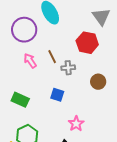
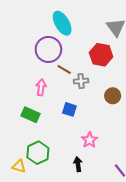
purple circle: (24, 30) -> (48, 49), moved
brown line: (52, 57) -> (64, 69), turned -32
pink arrow: (30, 61) -> (41, 87), moved, turned 42

